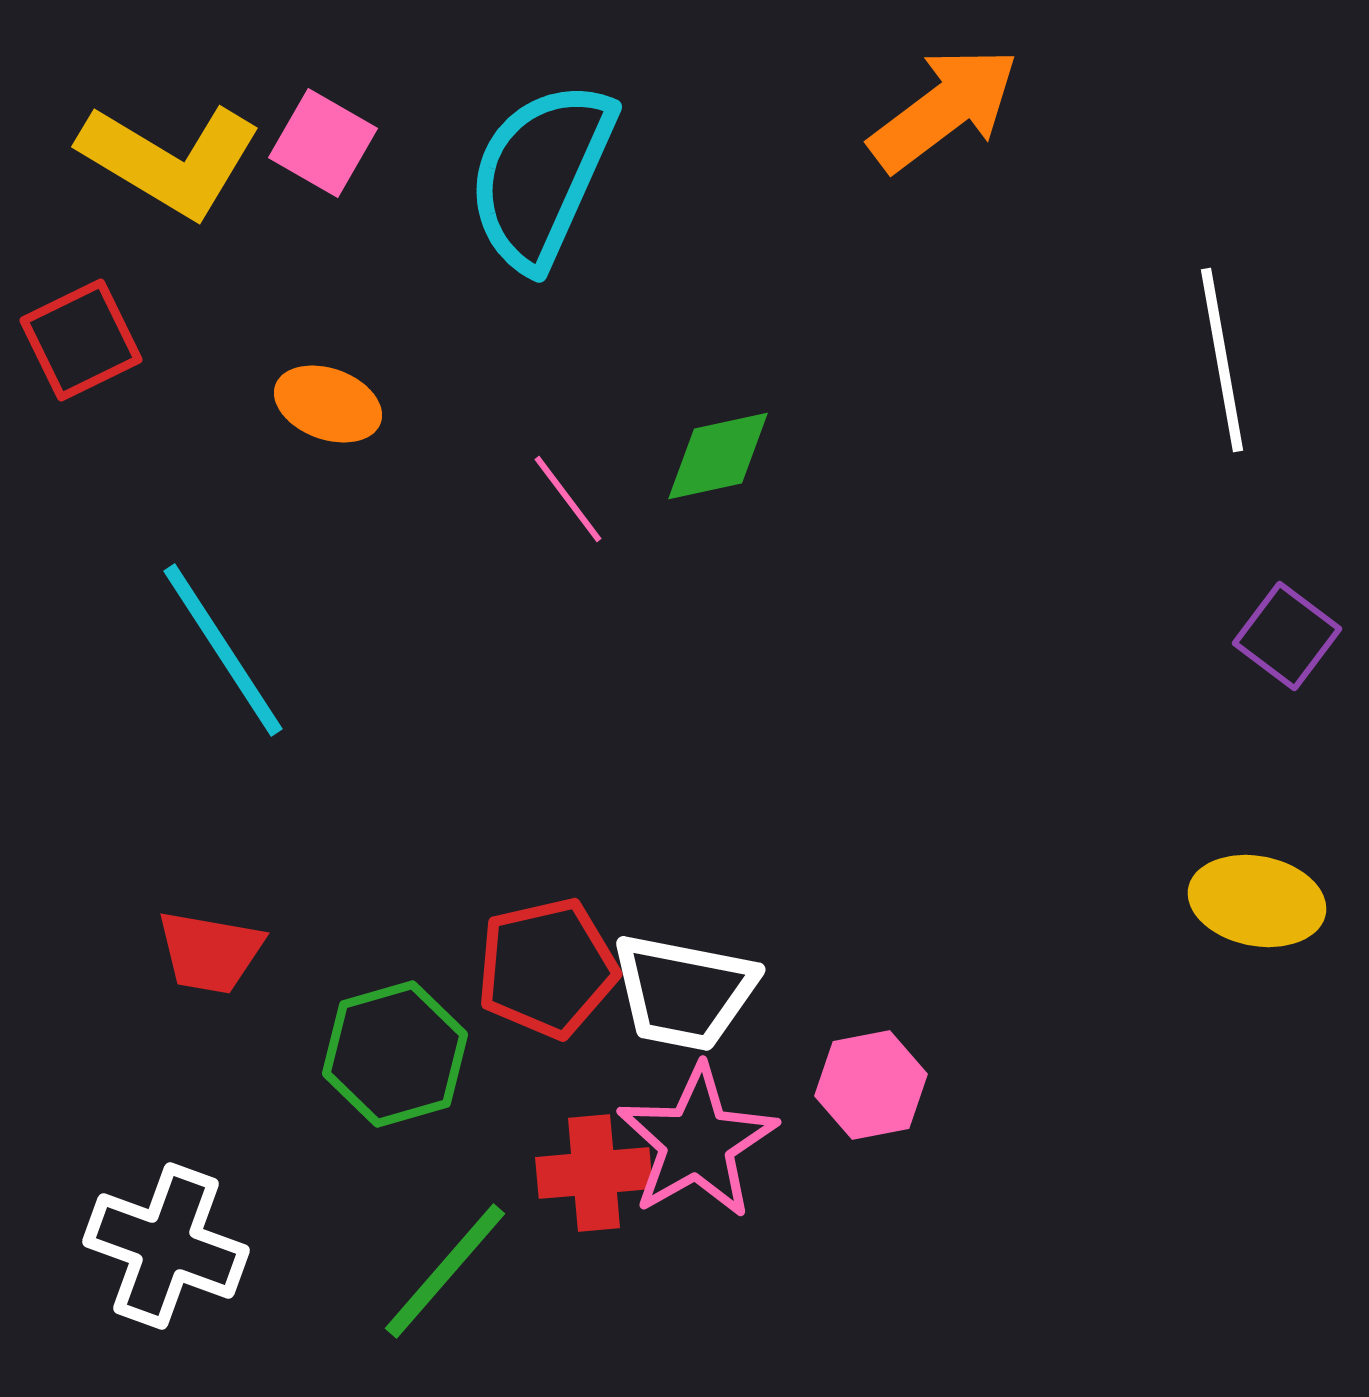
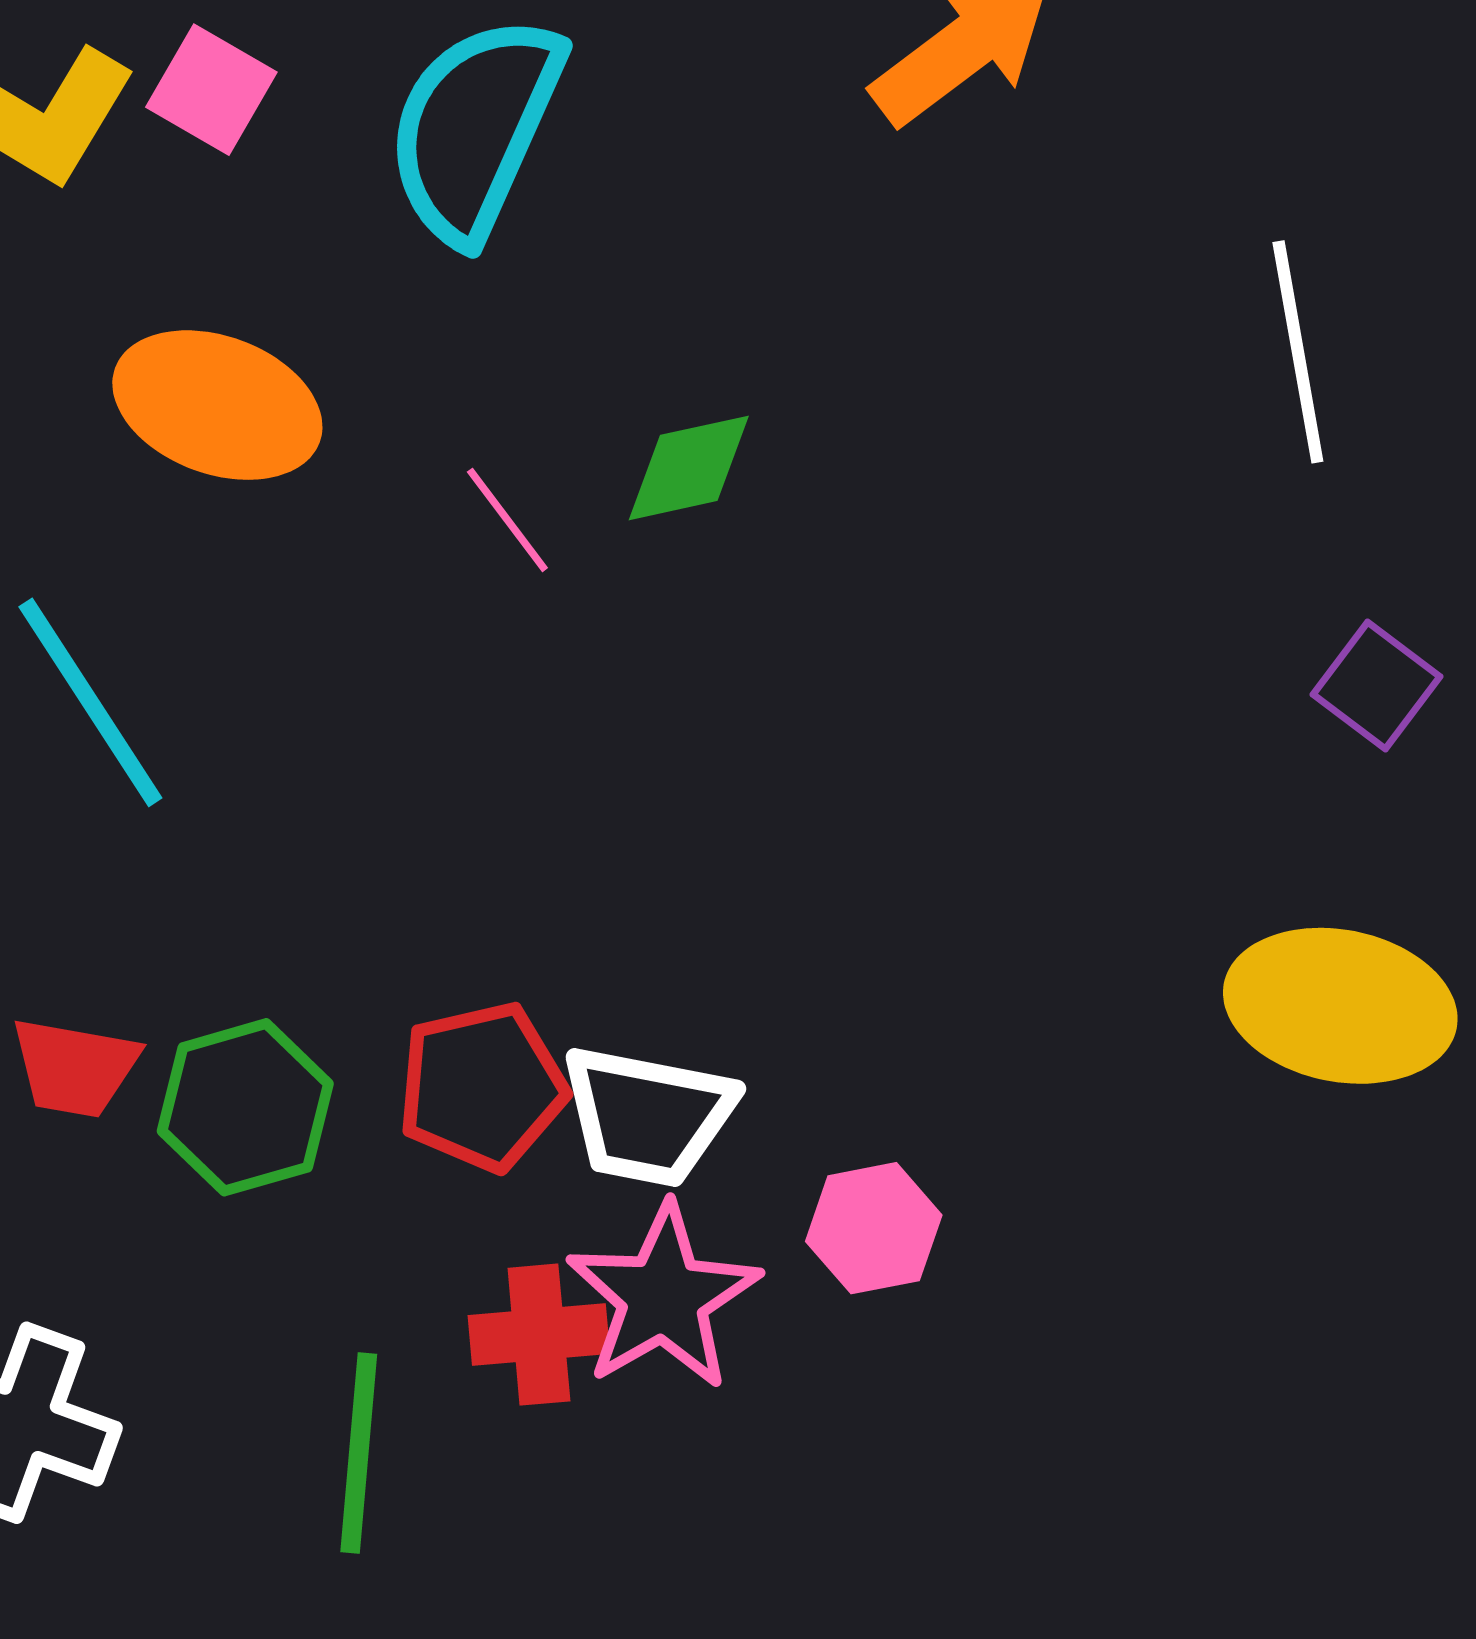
orange ellipse: (328, 404) -> (217, 405), size x1.6
yellow ellipse: (1257, 901) -> (1340, 1006), size x1.4
green hexagon: (395, 1054) -> (245, 1107), moved
green line: (445, 1271) -> (359, 1453), turned -36

